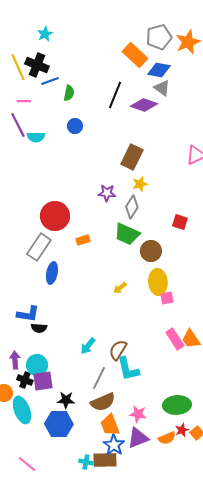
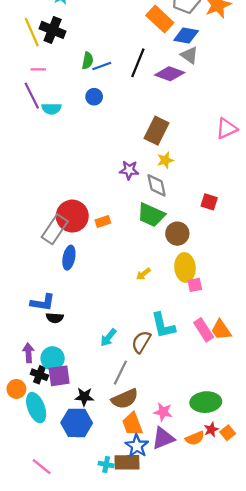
blue line: (50, 81) -> (102, 66), moved
gray diamond: (132, 207) -> (157, 185), turned -45
red circle: (55, 216) -> (72, 216), moved
cyan L-shape: (128, 369) -> (163, 325), moved

